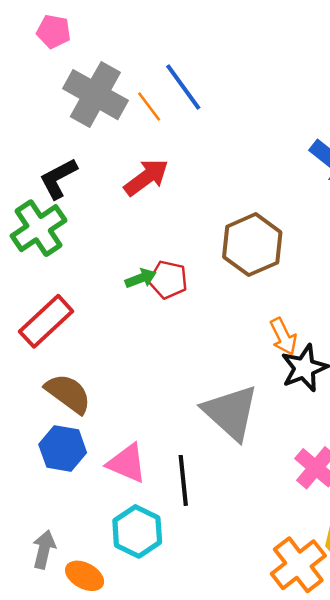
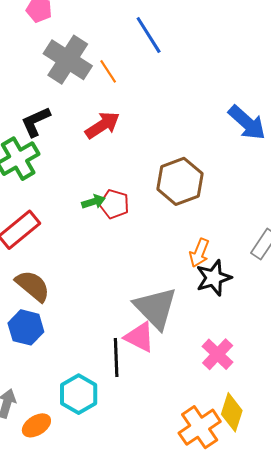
blue line: (183, 87) -> (149, 35), moved
orange arrow: (283, 337) -> (199, 253), turned 44
pink triangle: (127, 463) -> (140, 337), moved
orange ellipse: (85, 576) -> (36, 425), turned -64

